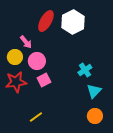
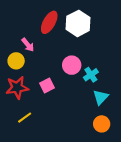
pink circle: (37, 61) -> (72, 65), moved
yellow line: (36, 117) -> (25, 118), moved

